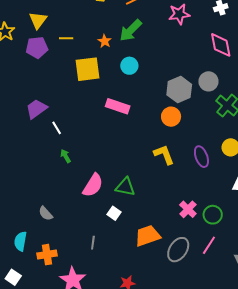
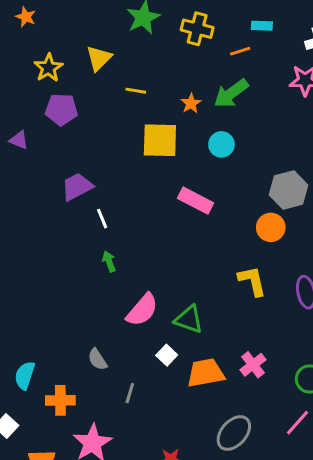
purple pentagon: (37, 47) -> (61, 110), moved
pink cross: (188, 209) -> (253, 365), moved
gray semicircle: (46, 213) -> (97, 359), moved
orange trapezoid: (148, 236) -> (206, 373), moved
gray ellipse: (178, 250) -> (234, 433), moved

